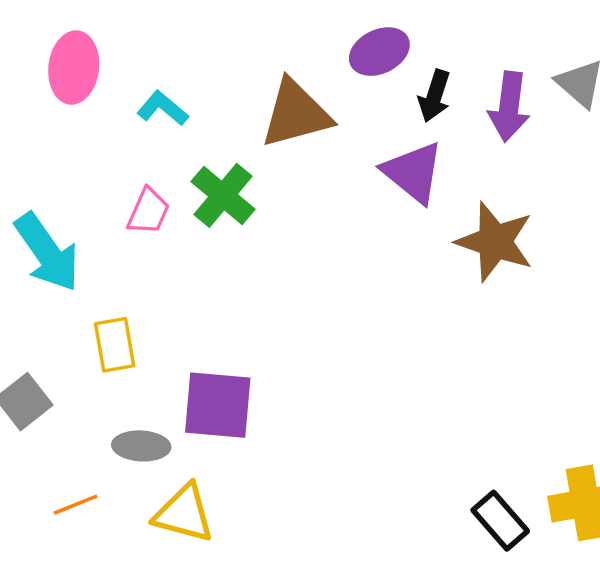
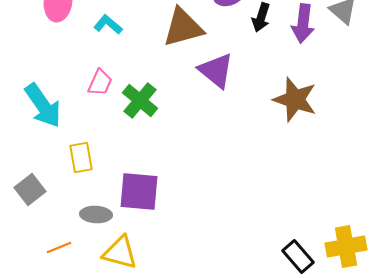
purple triangle: (413, 172) -> (216, 70), moved
green cross: (223, 195) -> (140, 100), moved

